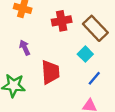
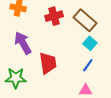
purple arrow: (25, 48) -> (23, 43), size x1.6
cyan square: (85, 54) -> (90, 43), moved

